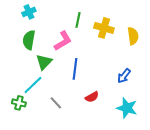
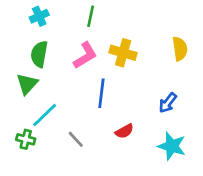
green line: (78, 20) -> (91, 16), moved
yellow cross: (104, 28) -> (123, 53), moved
green triangle: (44, 62) -> (27, 84), moved

